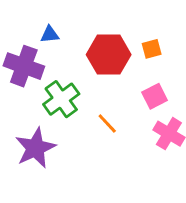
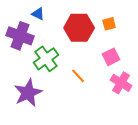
blue triangle: (50, 34) -> (38, 14), turned 32

